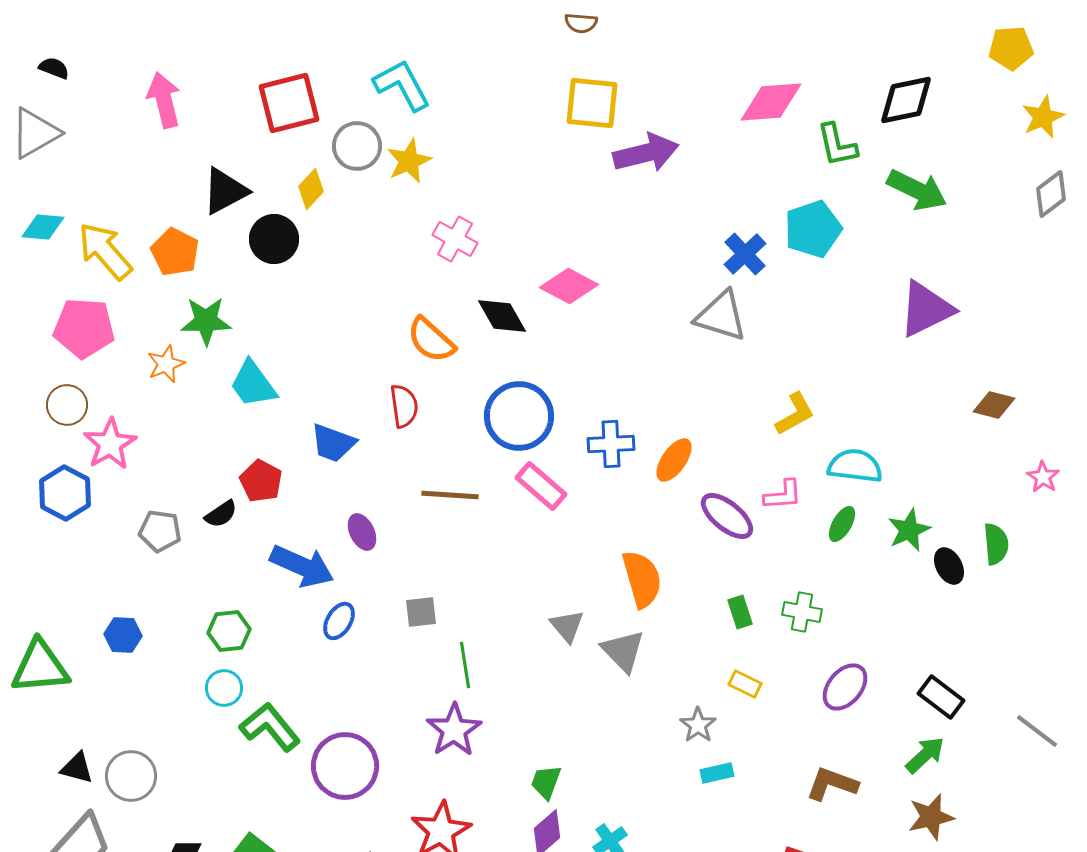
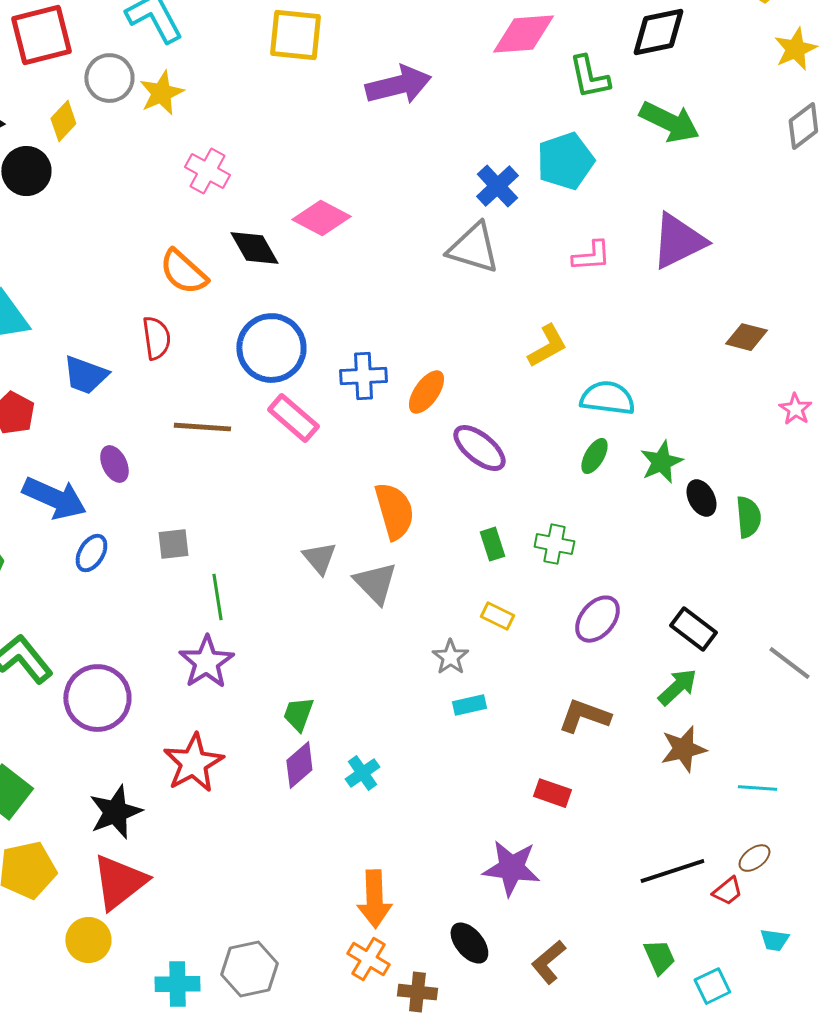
yellow square: (592, 103) -> (295, 35), moved
pink L-shape: (783, 495) -> (591, 256), moved
green semicircle: (996, 544) -> (748, 517), moved

